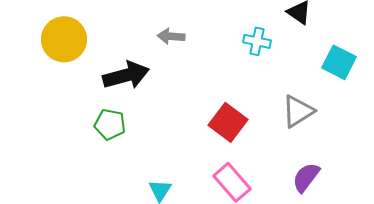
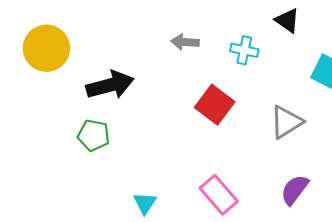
gray arrow: (171, 36) -> (185, 42), moved
red square: (228, 122) -> (215, 105), moved

